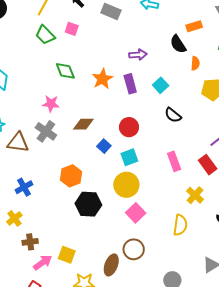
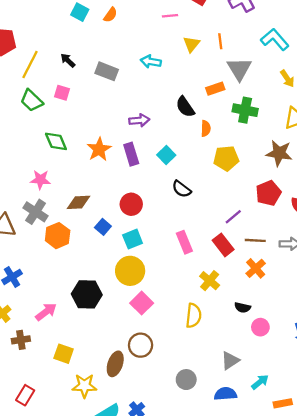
orange rectangle: (194, 26) -> (215, 89), moved
orange hexagon: (71, 176) -> (58, 236), moved
pink arrow: (43, 263) -> (46, 312), moved

